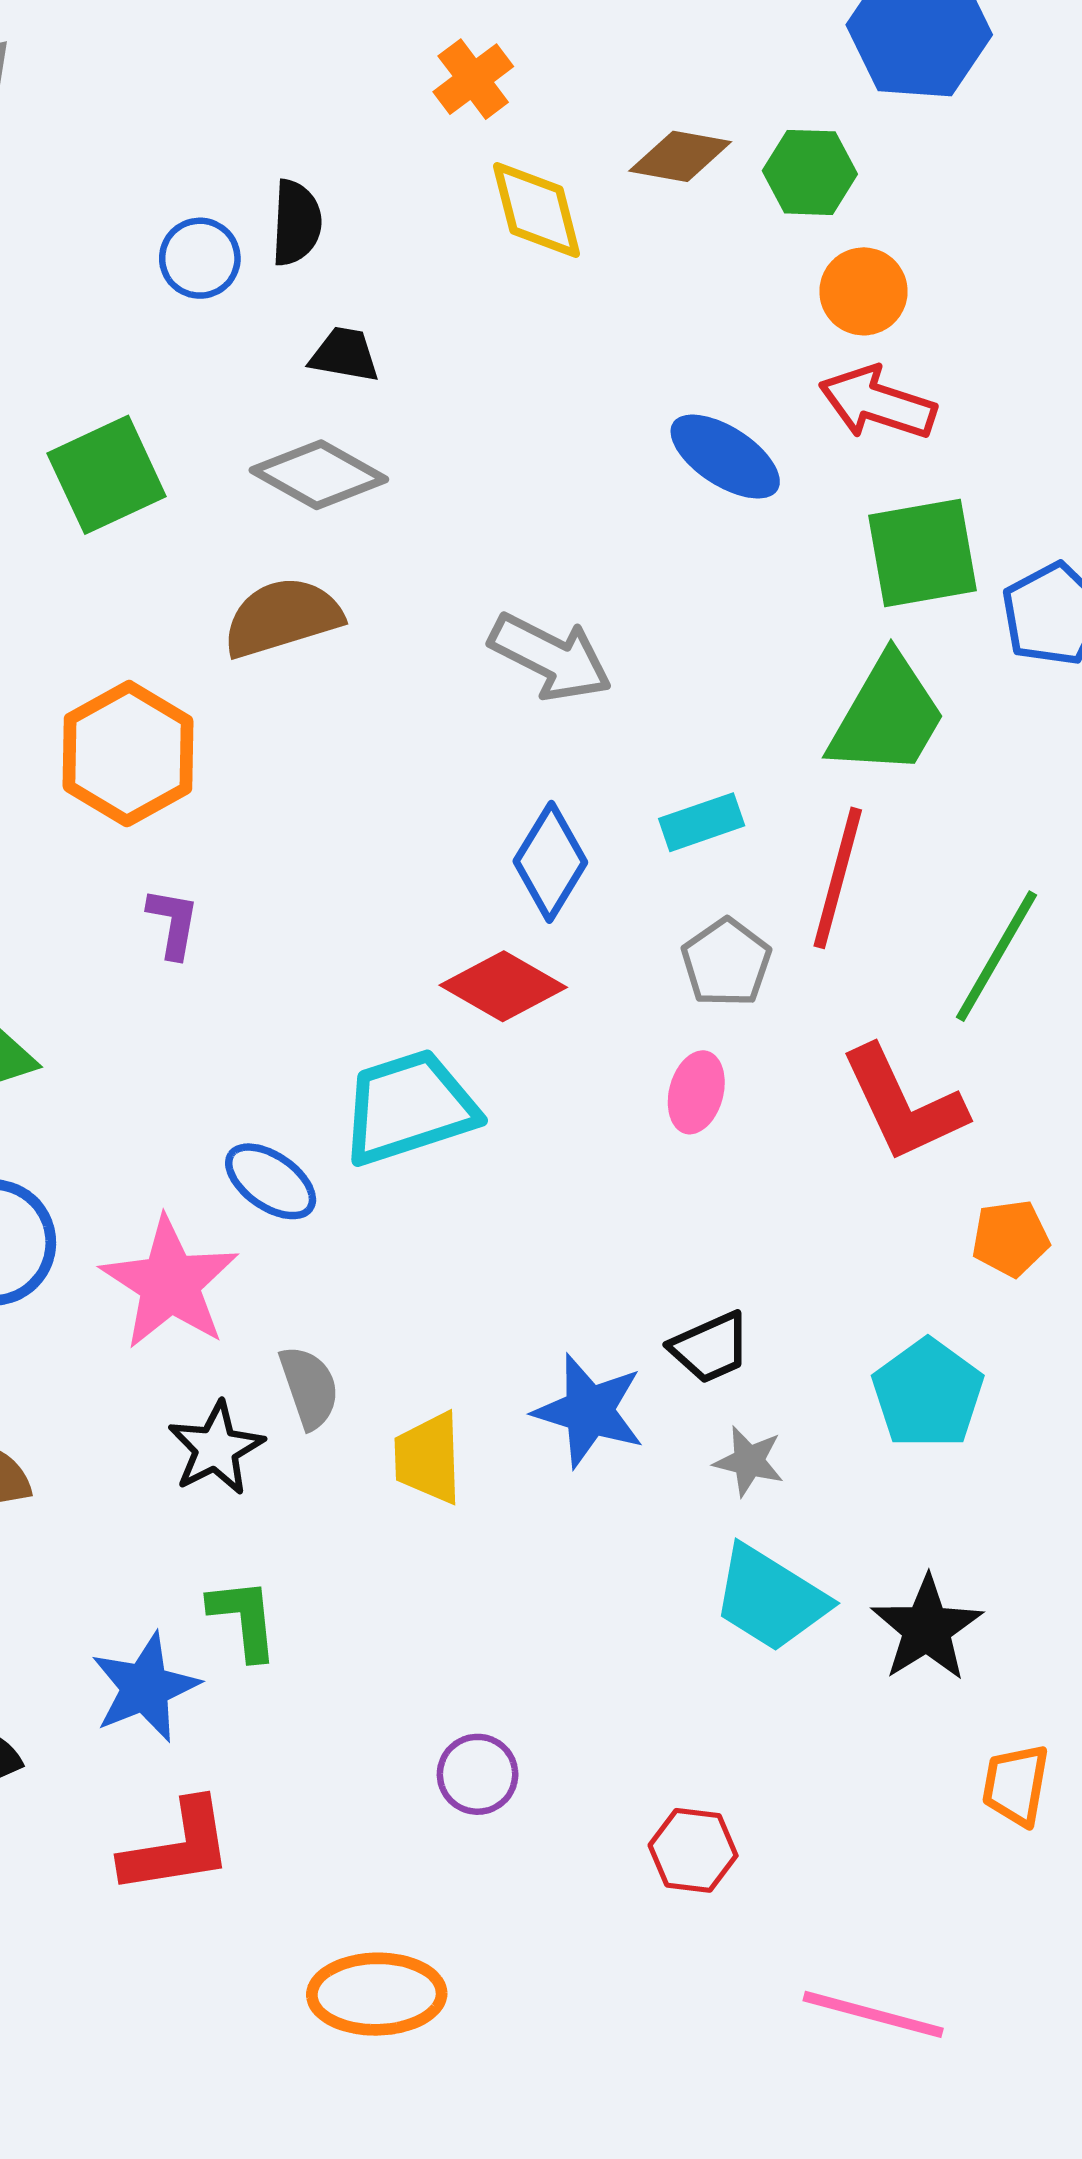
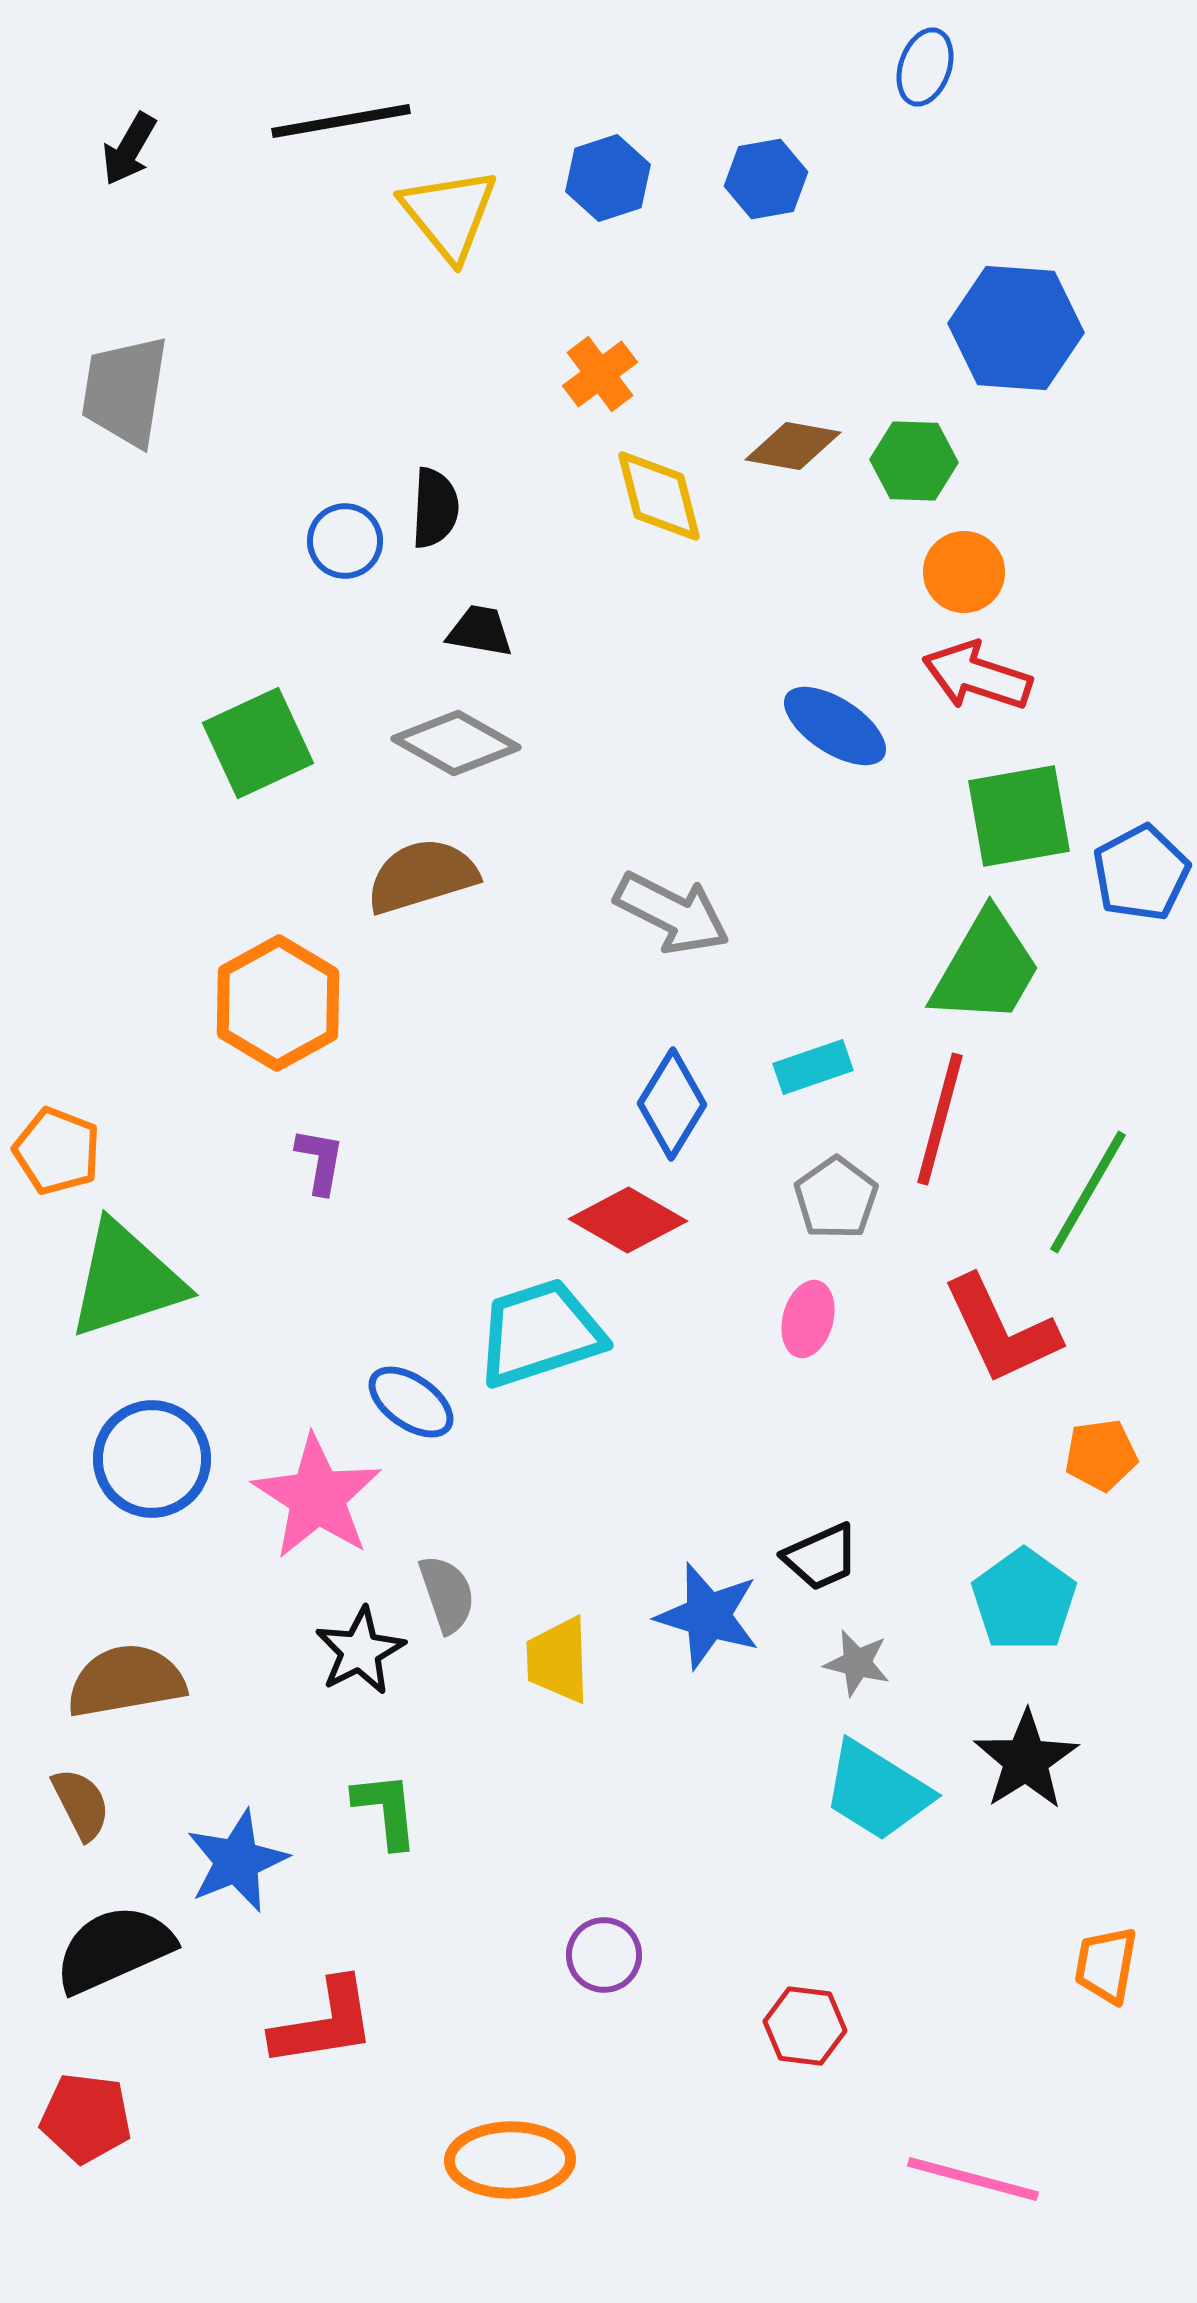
black star: (927, 1628) -> (1026, 1760), moved
blue star: (145, 1687) -> (237, 1861), moved

